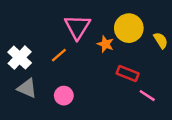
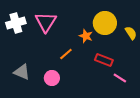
pink triangle: (77, 27) -> (46, 22), moved
orange line: (59, 55) -> (66, 54), moved
white cross: (20, 58) -> (16, 23), moved, turned 30

